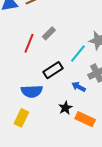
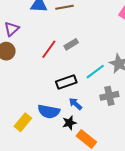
blue arrow: (79, 87) -> (75, 104), moved
blue semicircle: (32, 91) -> (49, 111), moved

